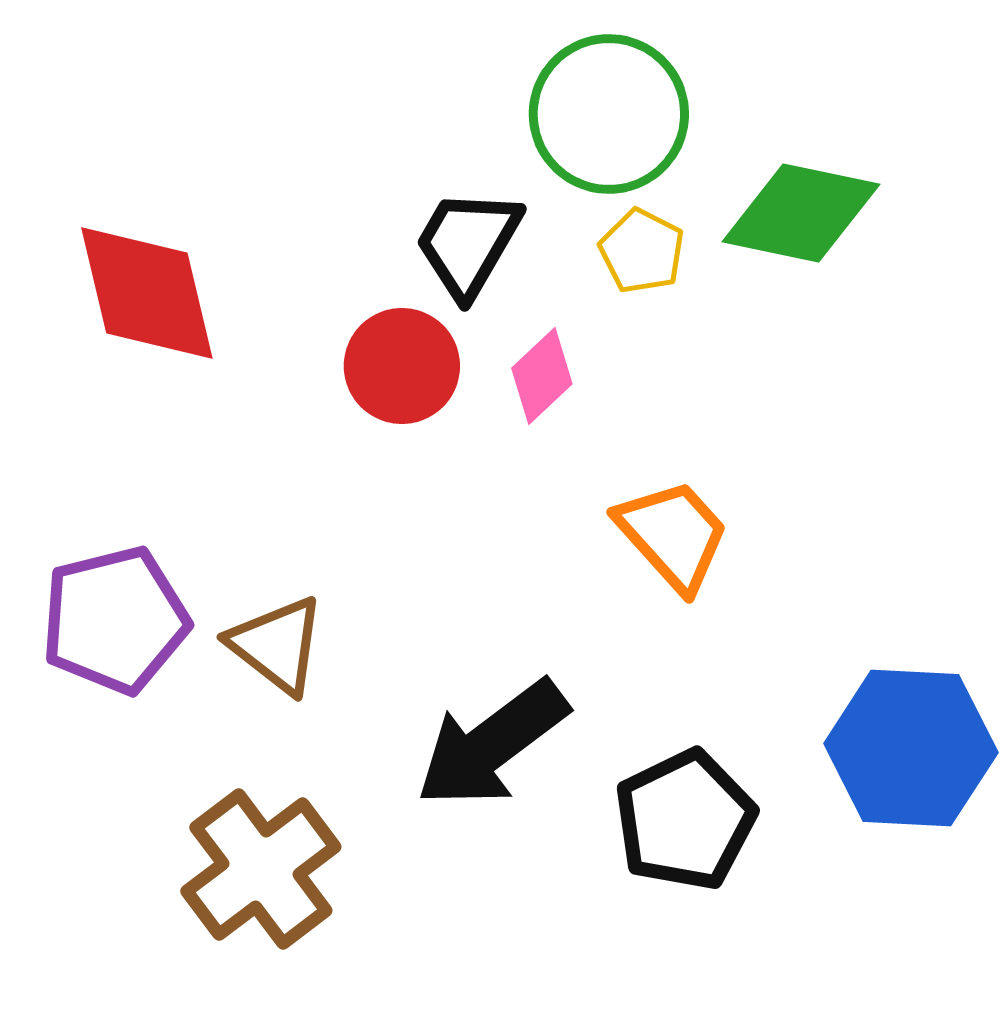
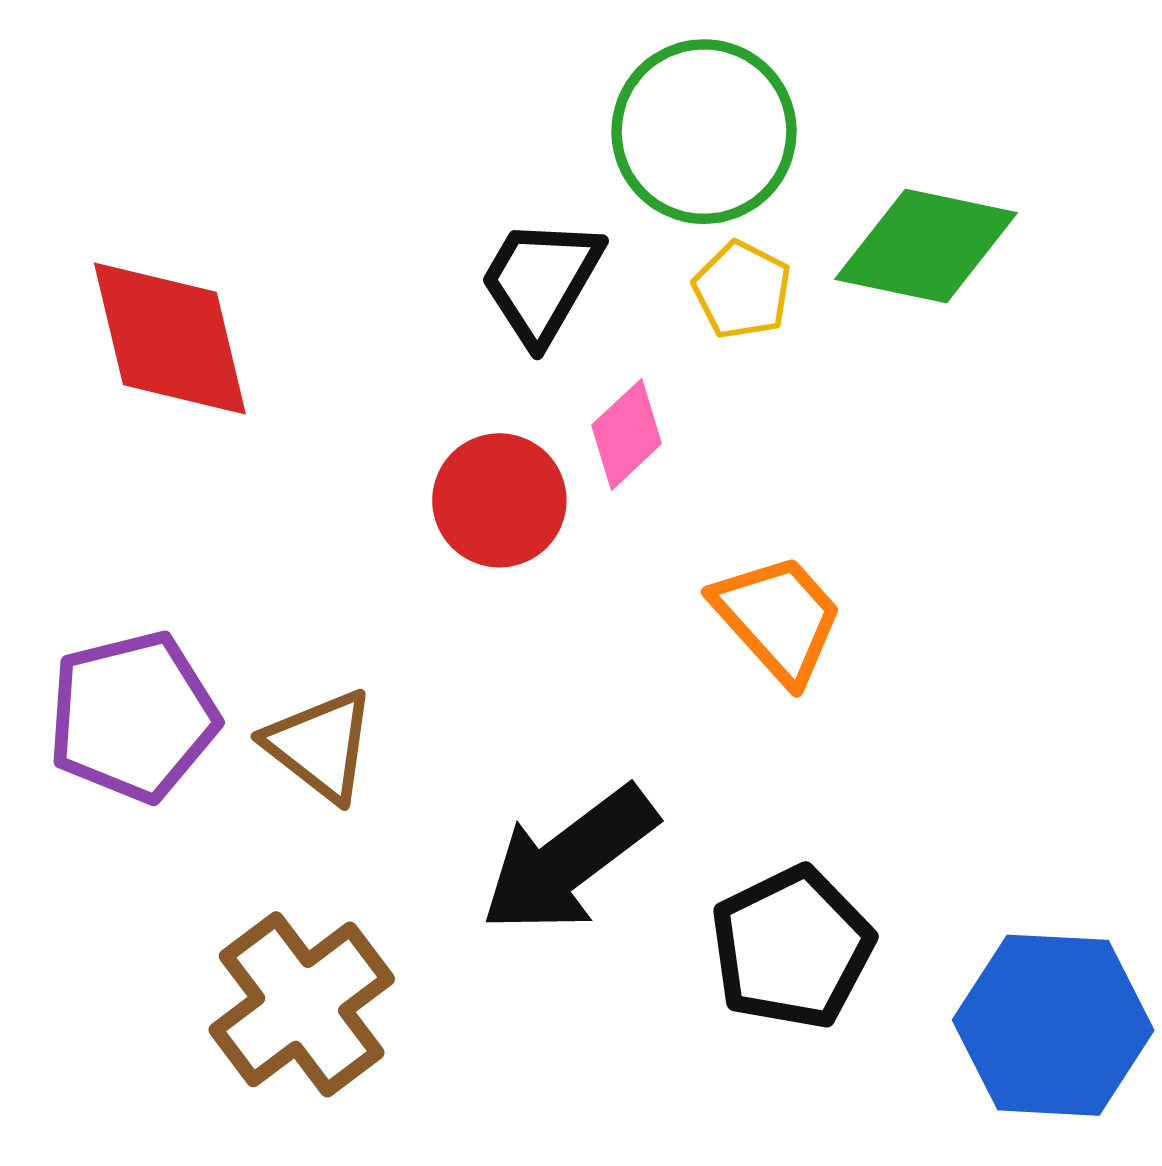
red circle: (402, 366) -> (499, 500), moved
blue hexagon: (911, 748) -> (1053, 1025), moved

